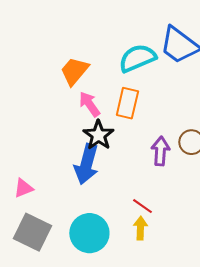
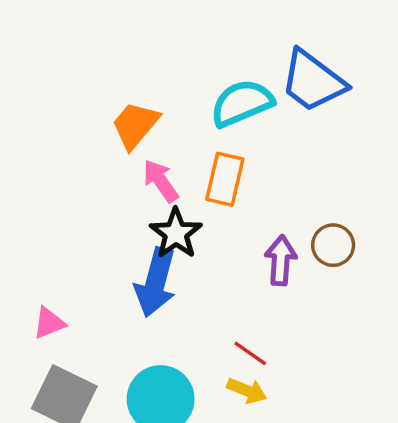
yellow arrow: (140, 228) -> (247, 391), turned 110

